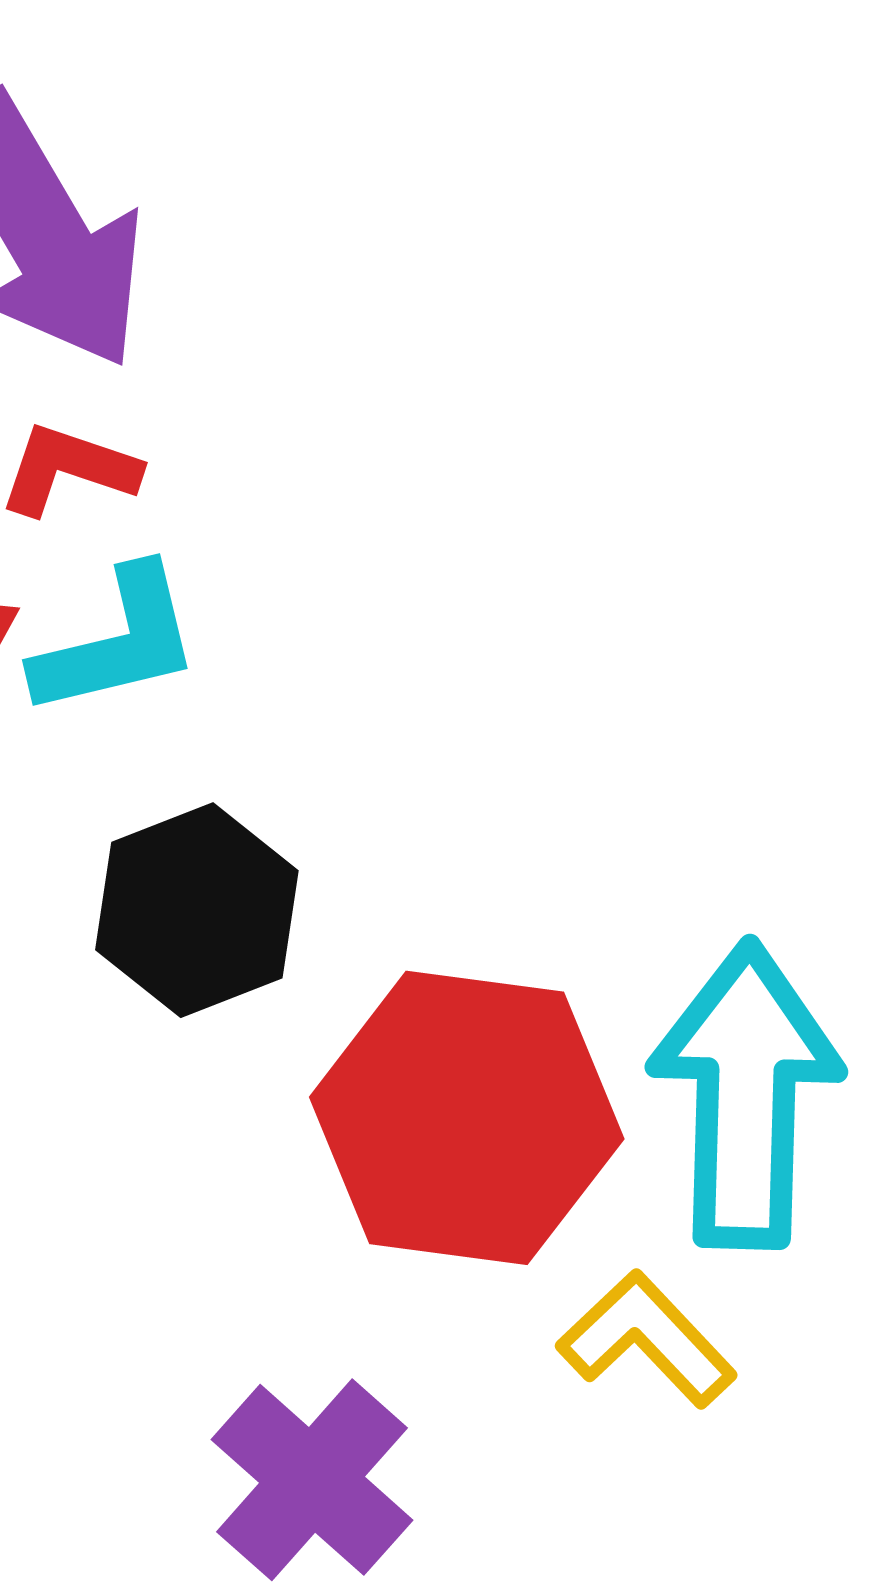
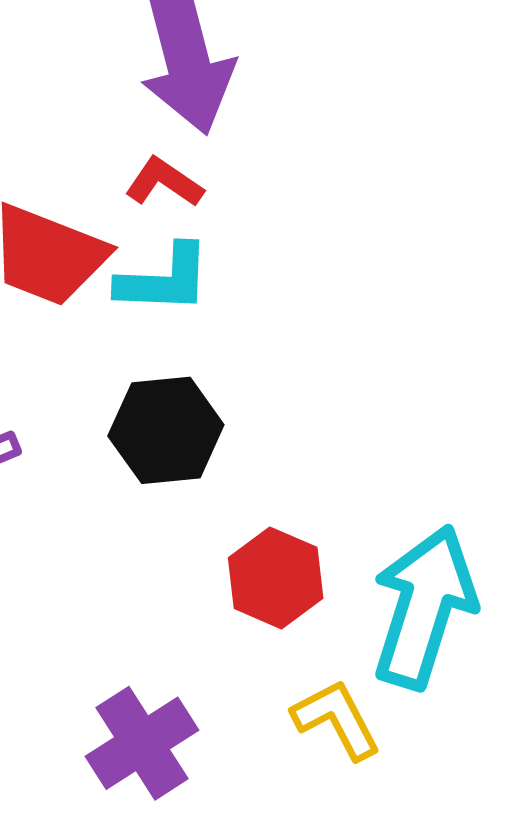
red hexagon: (467, 1118) -> (276, 578), size x0.6

